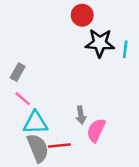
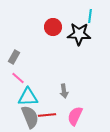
red circle: (82, 15) -> (53, 27), moved
cyan line: (125, 49) -> (90, 16), moved
pink semicircle: (96, 130) -> (75, 116), moved

